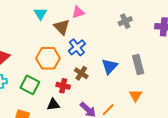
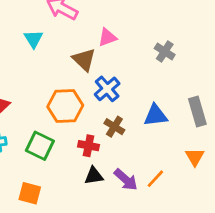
cyan triangle: (40, 14) -> (33, 39), moved
gray cross: (125, 21) -> (165, 52), moved, turned -32
blue triangle: (109, 66) -> (156, 115), turned 42
black triangle: (53, 105) -> (94, 176), moved

